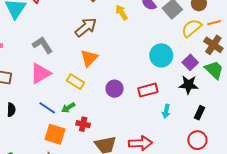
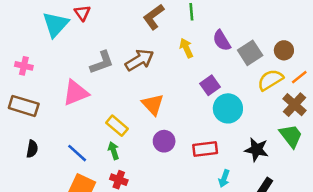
orange line: (214, 23) -> (299, 77), turned -32
gray L-shape: (42, 45) -> (102, 62), moved, turned 95
orange triangle: (89, 58) -> (153, 104), moved, turned -36
purple square: (190, 62) -> (210, 85), moved
pink triangle: (40, 73) -> (76, 93), moved
green arrow: (68, 108) -> (114, 151), moved, turned 96

